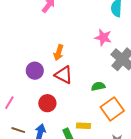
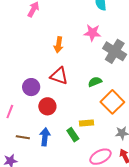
orange arrow: (59, 53) -> (59, 45), moved
purple circle: (35, 71) -> (31, 87), moved

